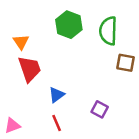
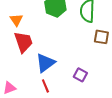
blue triangle: (57, 95) -> (45, 63), size x1.5

